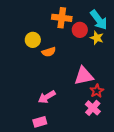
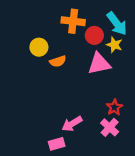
pink triangle: (84, 76) -> (99, 64), moved
pink arrow: (47, 97) -> (72, 124), moved
pink rectangle: (40, 122) -> (57, 144), moved

